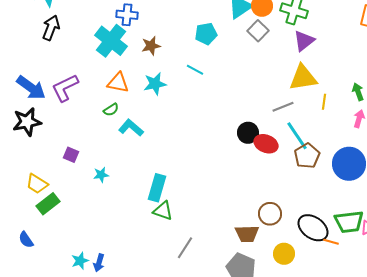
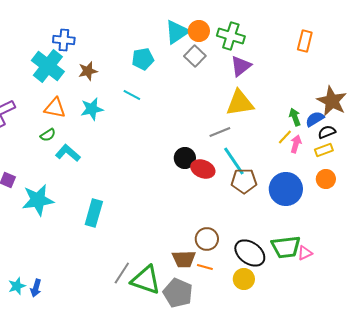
yellow line: (324, 102) -> (285, 137), moved, turned 35
brown pentagon: (307, 156) -> (244, 181), turned 30
cyan star: (101, 175) -> (38, 200), size x2.0
green triangle: (163, 211) -> (146, 280), moved, size x1.5
orange line: (331, 242) -> (205, 267), moved
yellow circle: (284, 254) -> (244, 279), moved

